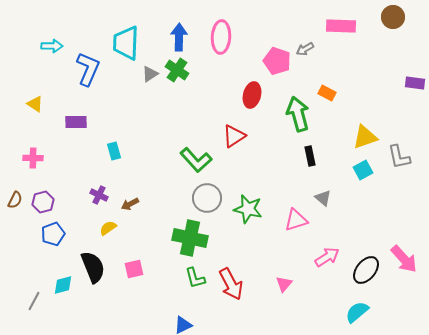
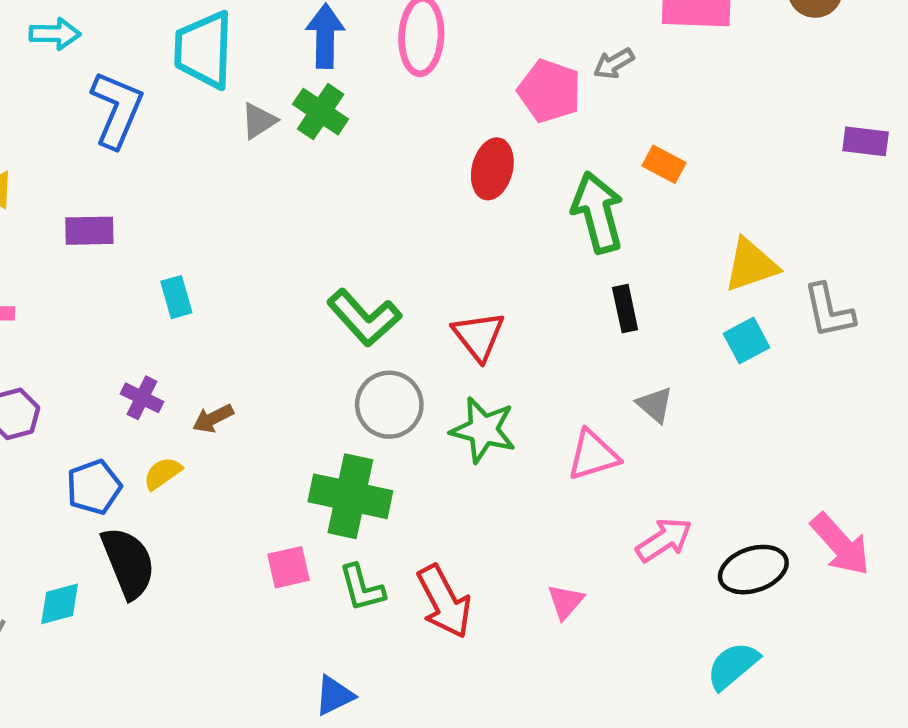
cyan arrow: (52, 46) -> (55, 34), moved
red triangle: (234, 136) -> (479, 336), moved, turned -35
blue pentagon: (53, 234) -> (94, 487), moved
pink square: (134, 269) -> (289, 567), moved
black ellipse: (366, 270) -> (753, 570), turned 32

